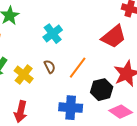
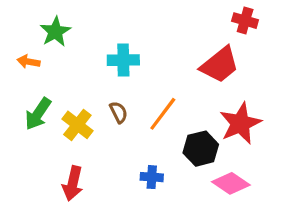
cyan cross: (53, 34) -> (123, 60), turned 36
blue cross: (71, 108) -> (152, 177), size x0.6

